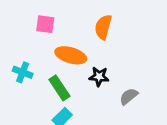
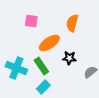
orange ellipse: (71, 55) -> (49, 43), turned -50
cyan cross: (23, 72) -> (16, 68), moved, size x1.5

